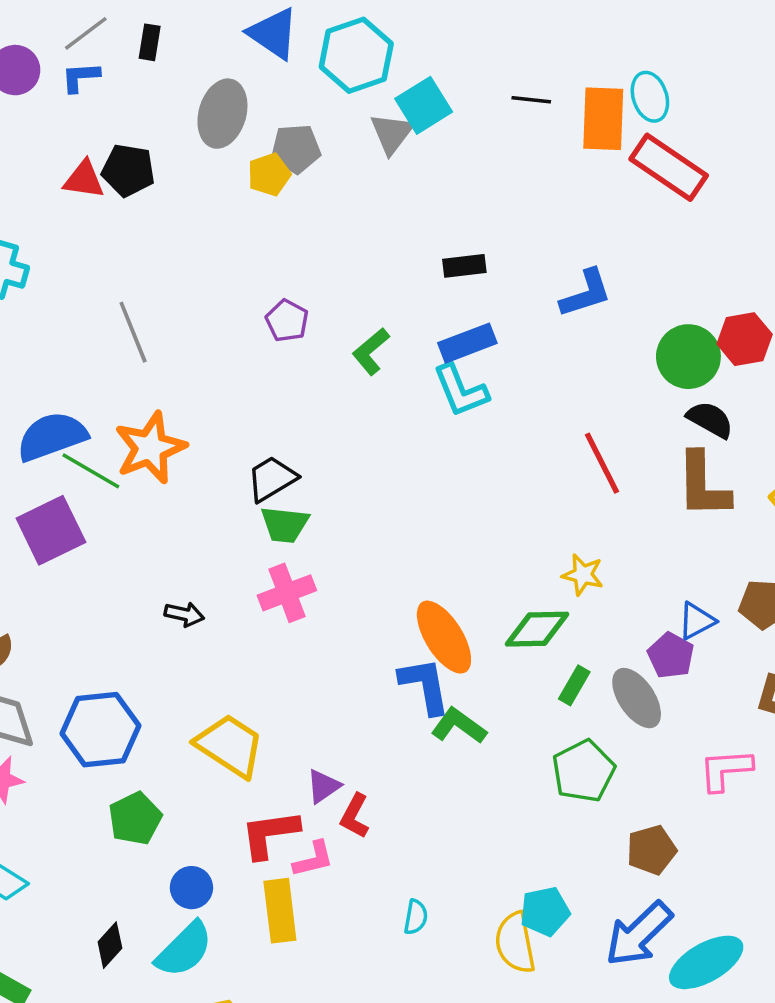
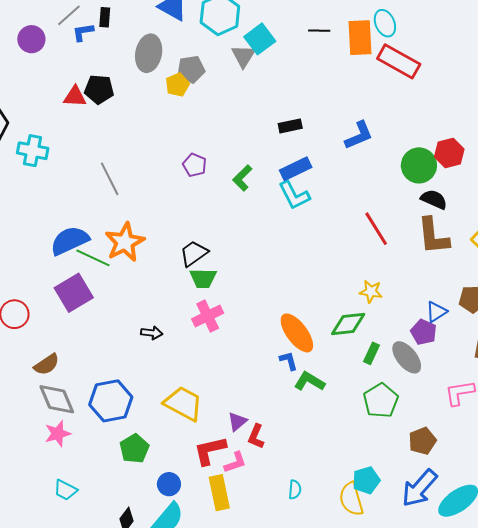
blue L-shape: (81, 77) -> (83, 32), moved
blue L-shape: (425, 686) -> (289, 361), size x0.6

